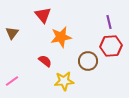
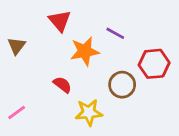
purple line: (109, 22) -> (115, 33), moved, turned -48

